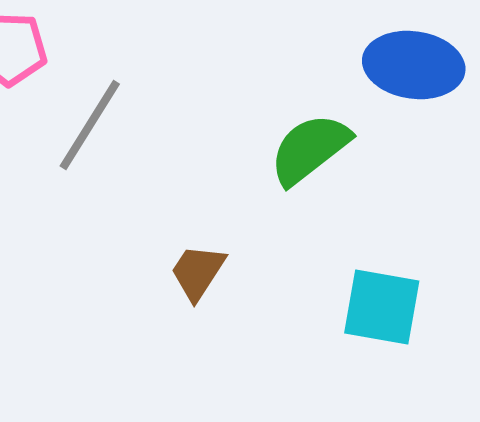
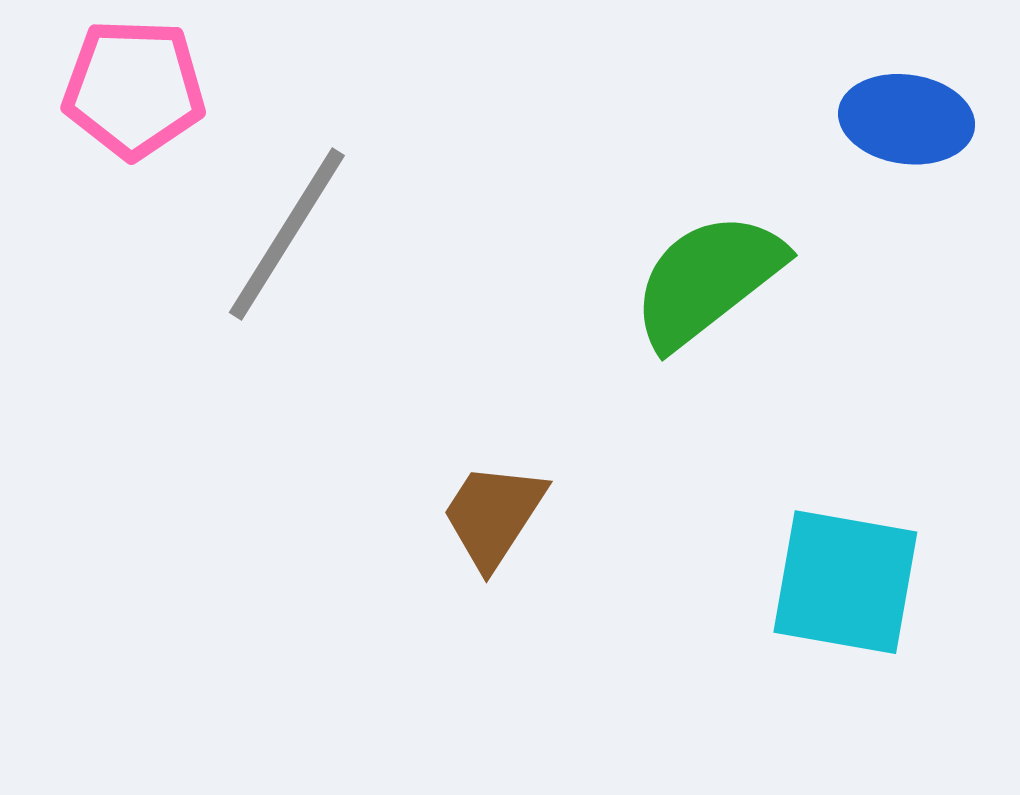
blue ellipse: (414, 65) -> (907, 119), size x0.7

